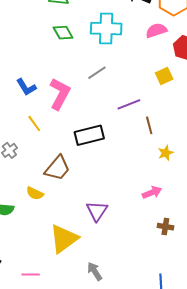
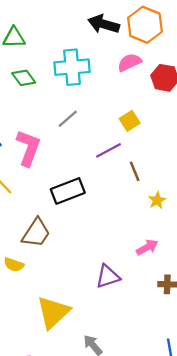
yellow square: (164, 76) -> (130, 121), moved
purple triangle: (97, 211) -> (108, 276), moved, turned 45

